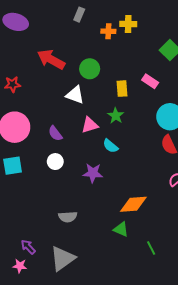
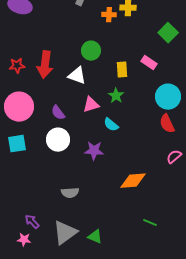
red arrow: (51, 59) -> (45, 65), moved, turned -112
white circle: (55, 162) -> (58, 140), size x1.5
green triangle: (121, 229) -> (95, 237), moved
green line: (151, 248) -> (150, 223), turned -40

